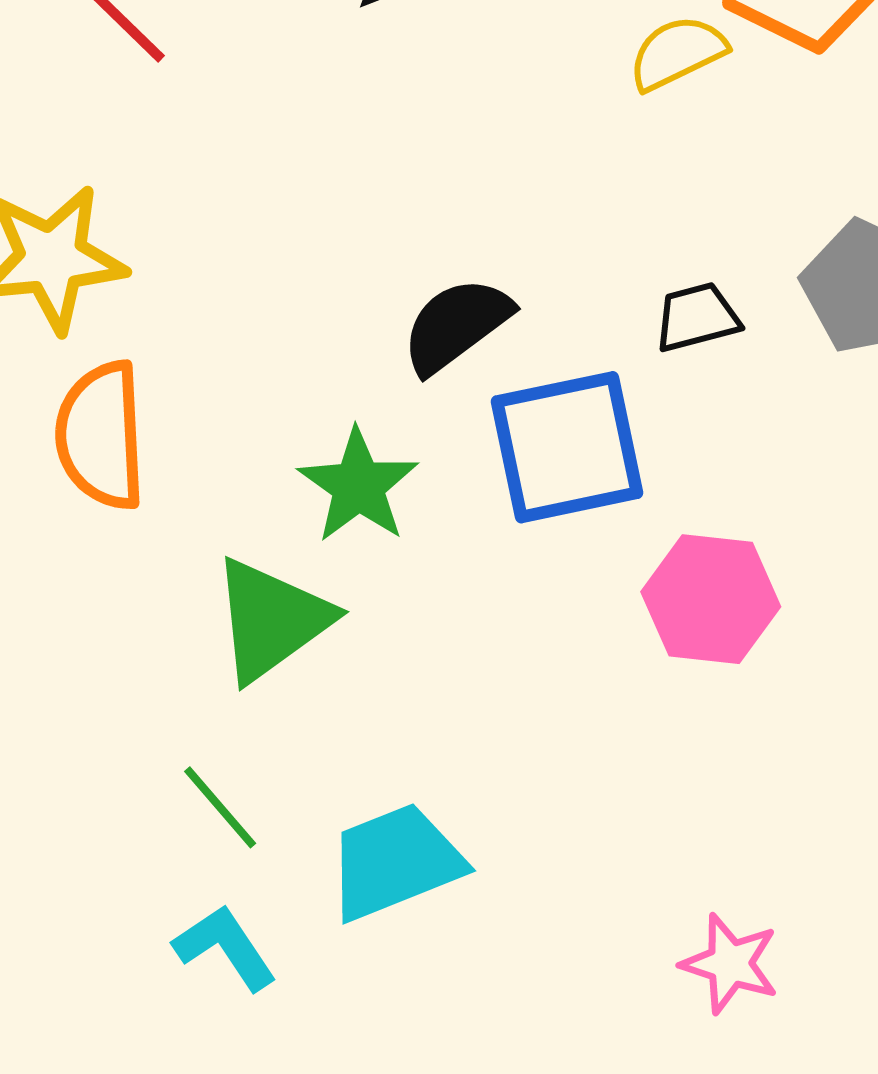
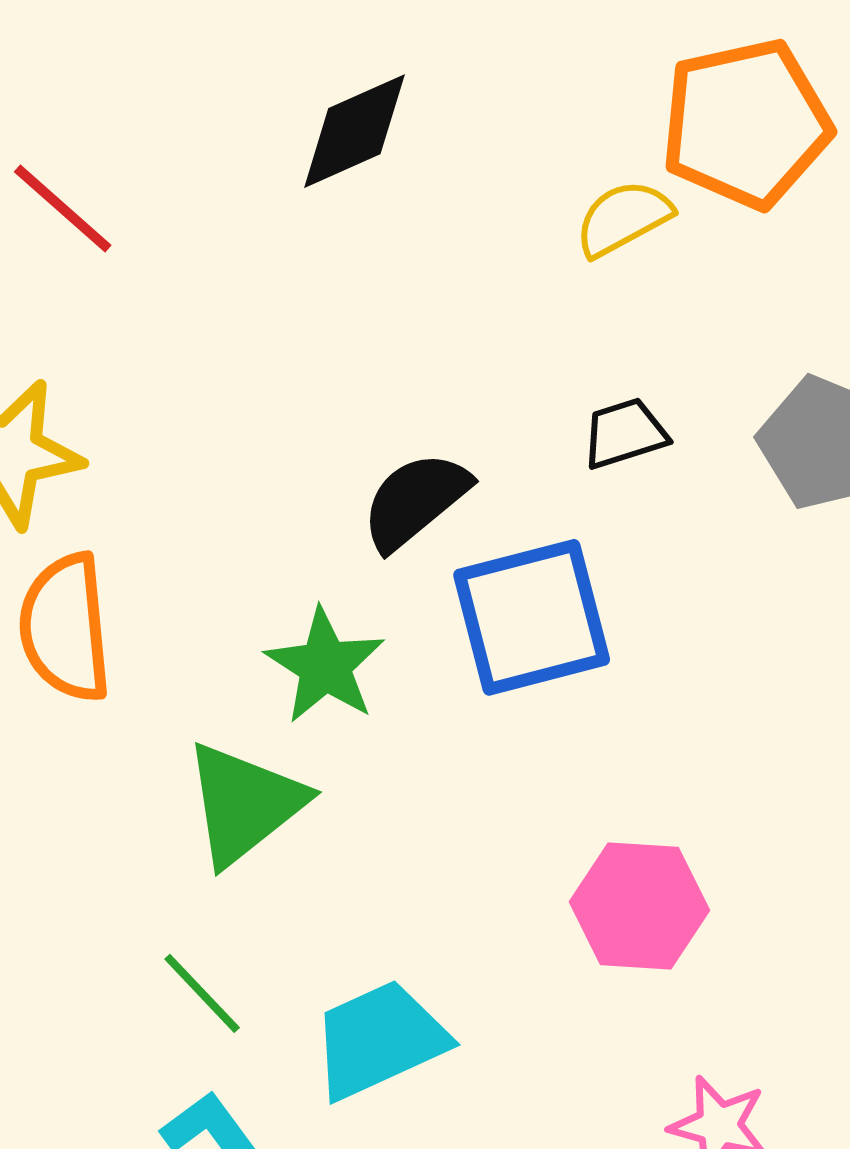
black trapezoid: (697, 317) -> (625, 433), moved
pink hexagon: (711, 599) -> (639, 906), moved

